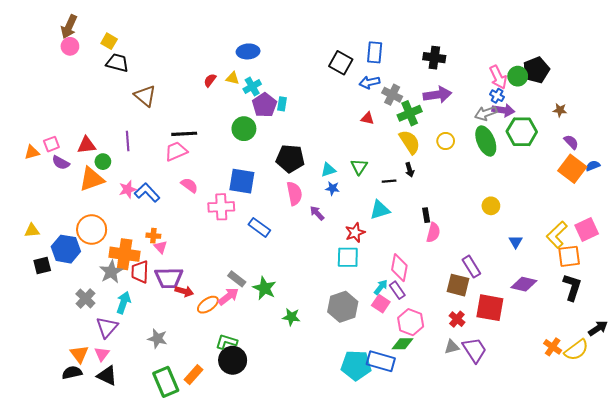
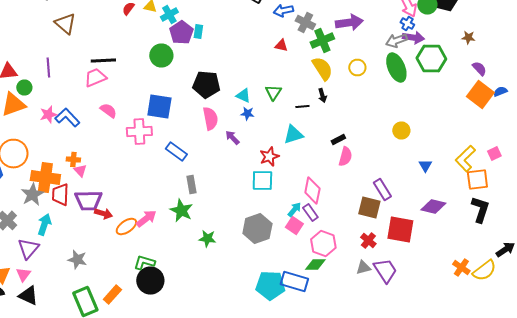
cyan triangle: (328, 170) -> (243, 96), turned 42
black rectangle: (426, 215) -> (338, 140), turned 72
pink square: (587, 230) -> (494, 154), size x0.6
gray rectangle: (237, 279) -> (191, 184), moved, turned 42

